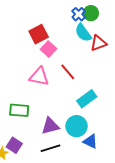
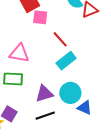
pink square: (48, 49) -> (40, 17), turned -35
pink triangle: (39, 77) -> (19, 53), moved
cyan rectangle: (87, 99) -> (66, 61), moved

